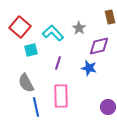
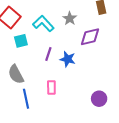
blue star: (89, 68) -> (68, 59), moved
pink rectangle: (61, 96) -> (51, 88), size x0.6

